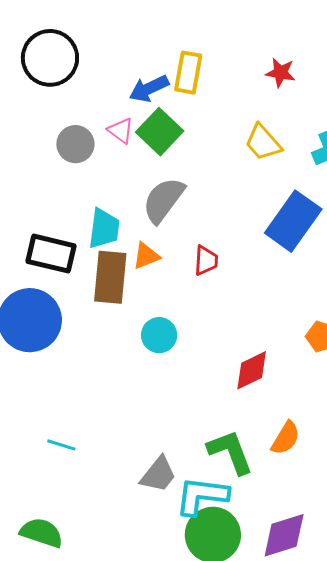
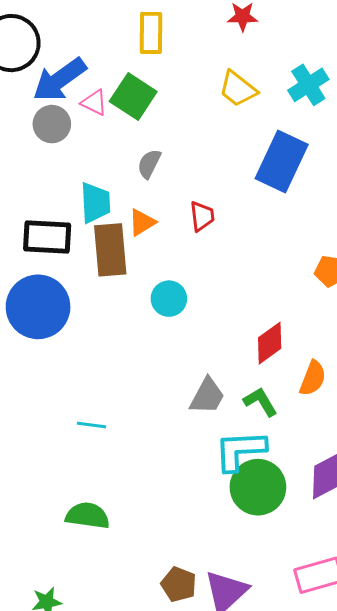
blue arrow: (149, 89) -> (60, 80), moved, size x1.4
gray semicircle: (163, 200) -> (149, 164), size x0.6
red diamond: (252, 370) -> (270, 343), moved
green L-shape: (230, 452) -> (260, 402), size x0.7
gray trapezoid: (158, 474) -> (207, 396), moved

